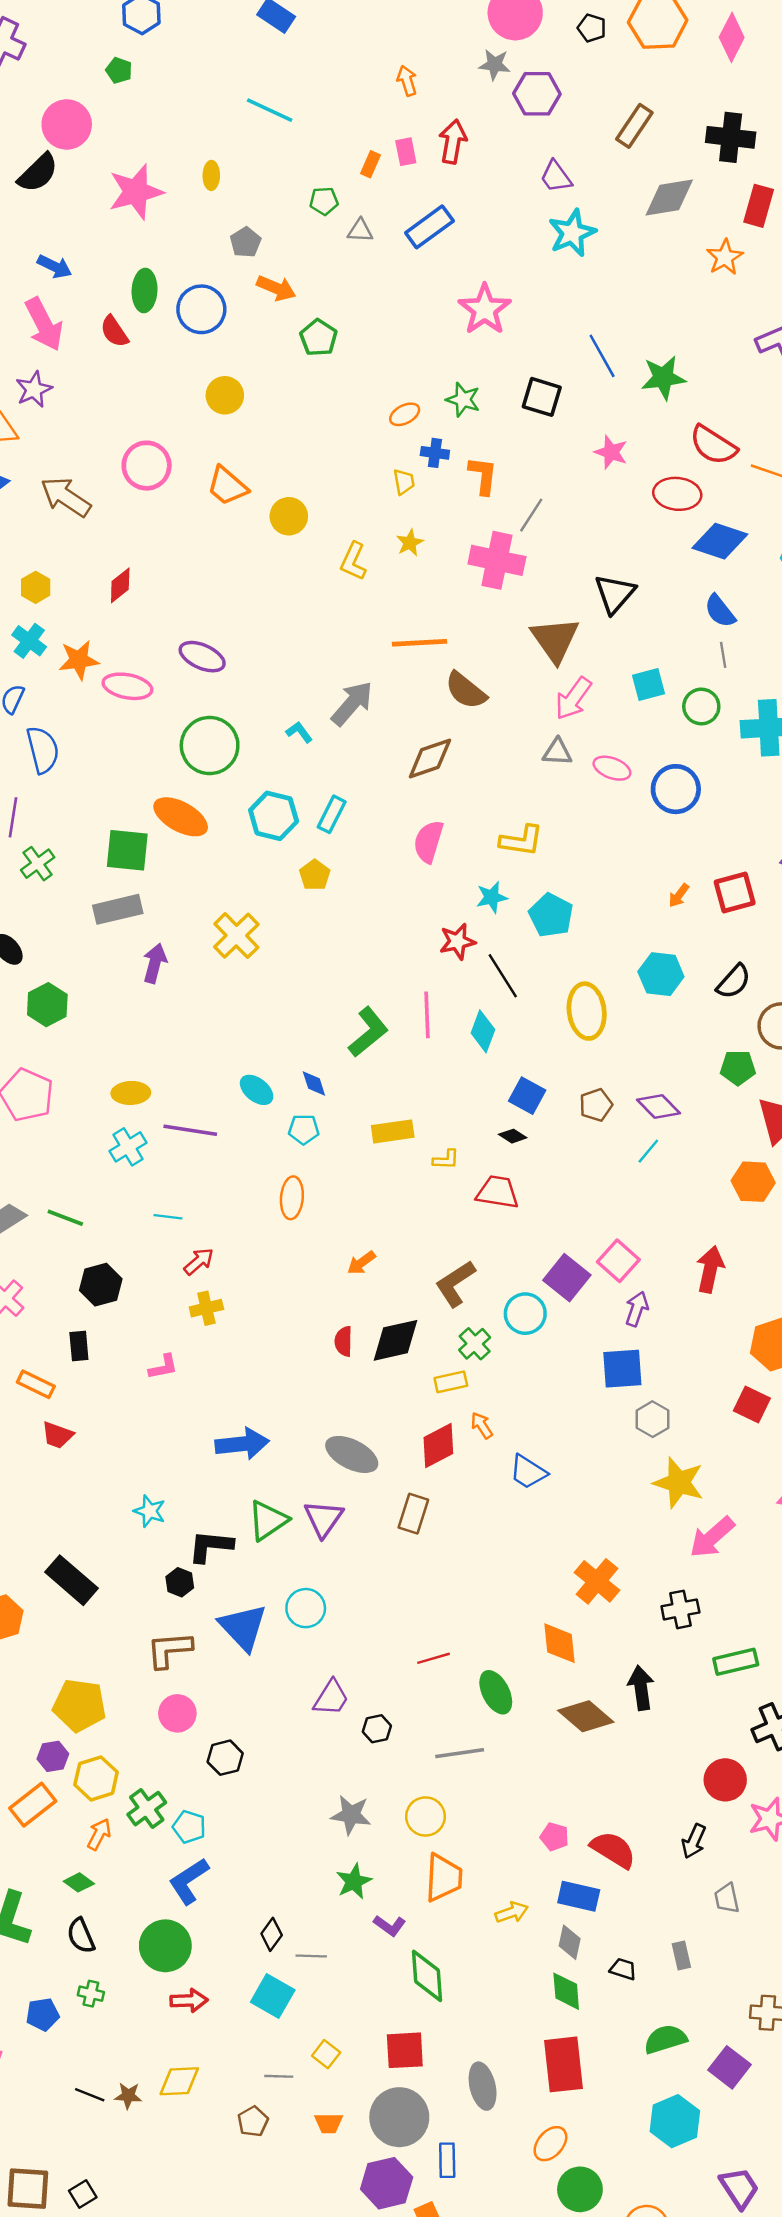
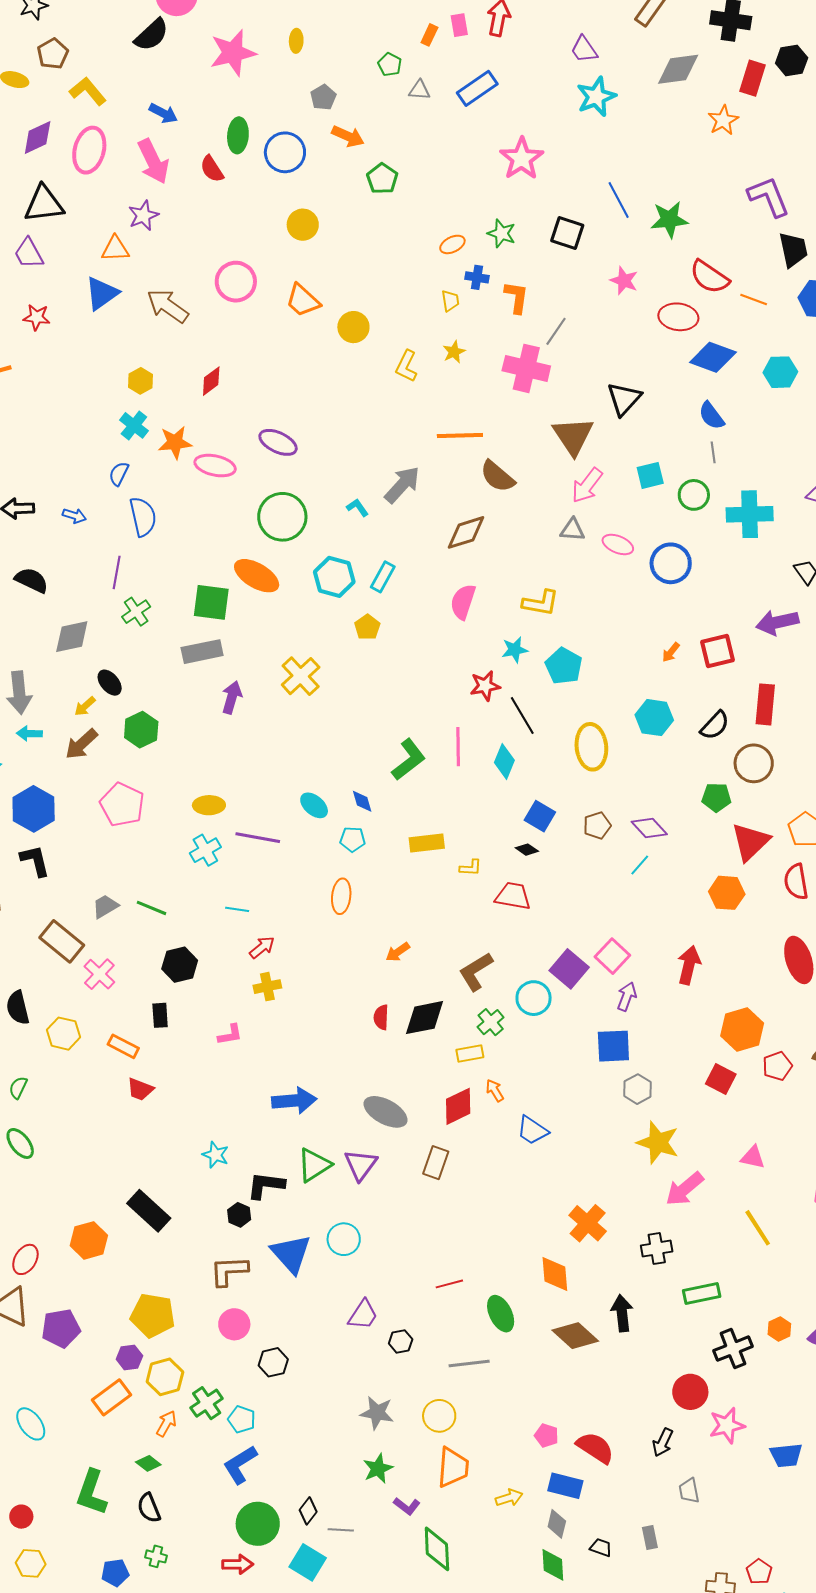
green pentagon: (324, 201) -> (390, 65), turned 30
green circle: (165, 1946) -> (258, 1524), moved

